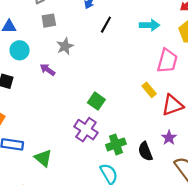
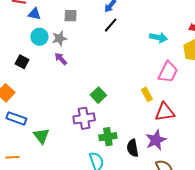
black line: (106, 25) -> (111, 25), moved
gray star: (65, 46) -> (59, 38), moved
purple cross: (86, 130) -> (84, 118), turned 35
purple star: (169, 138) -> (156, 140), size x1.5

